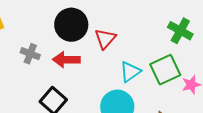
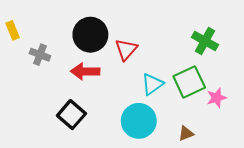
gray cross: (30, 54) -> (40, 55), moved

